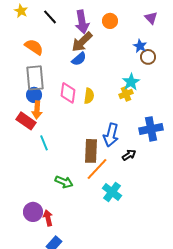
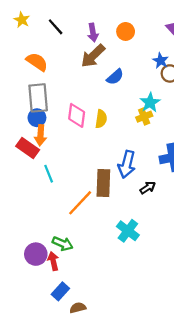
purple arrow: (82, 22) -> (93, 33), size x0.7
blue semicircle: (79, 59) -> (115, 77), moved
orange line: (97, 169) -> (80, 203), moved
green arrow: (64, 182) -> (63, 244), moved

